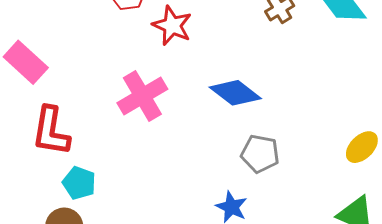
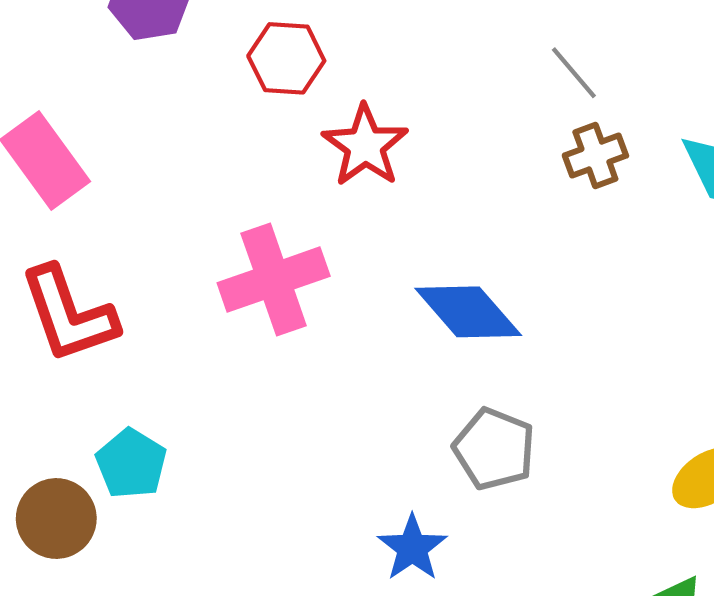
red L-shape: (51, 131) -> (69, 314), turned -40
cyan pentagon: (79, 183) -> (131, 464), moved

